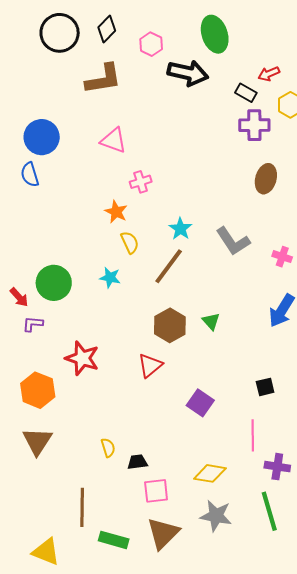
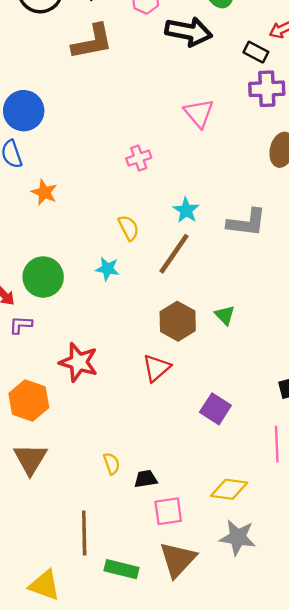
pink triangle: (114, 141) -> (199, 113), moved, turned 32
orange star: (116, 212) -> (44, 192), moved
gray L-shape: (233, 241) -> (247, 223), turned -48

